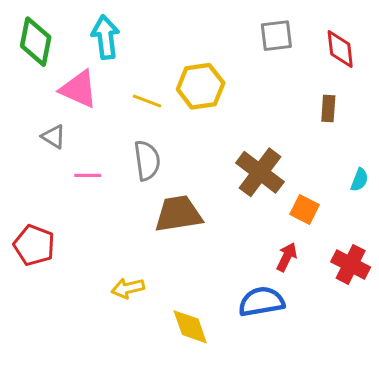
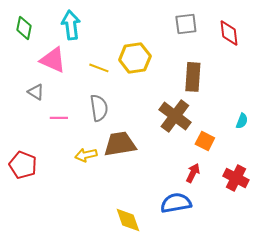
green diamond: (36, 42) -> (24, 28), size x0.7
brown rectangle: (328, 108) -> (193, 77), moved, size x1.6
yellow arrow: (128, 288) -> (86, 155), moved

